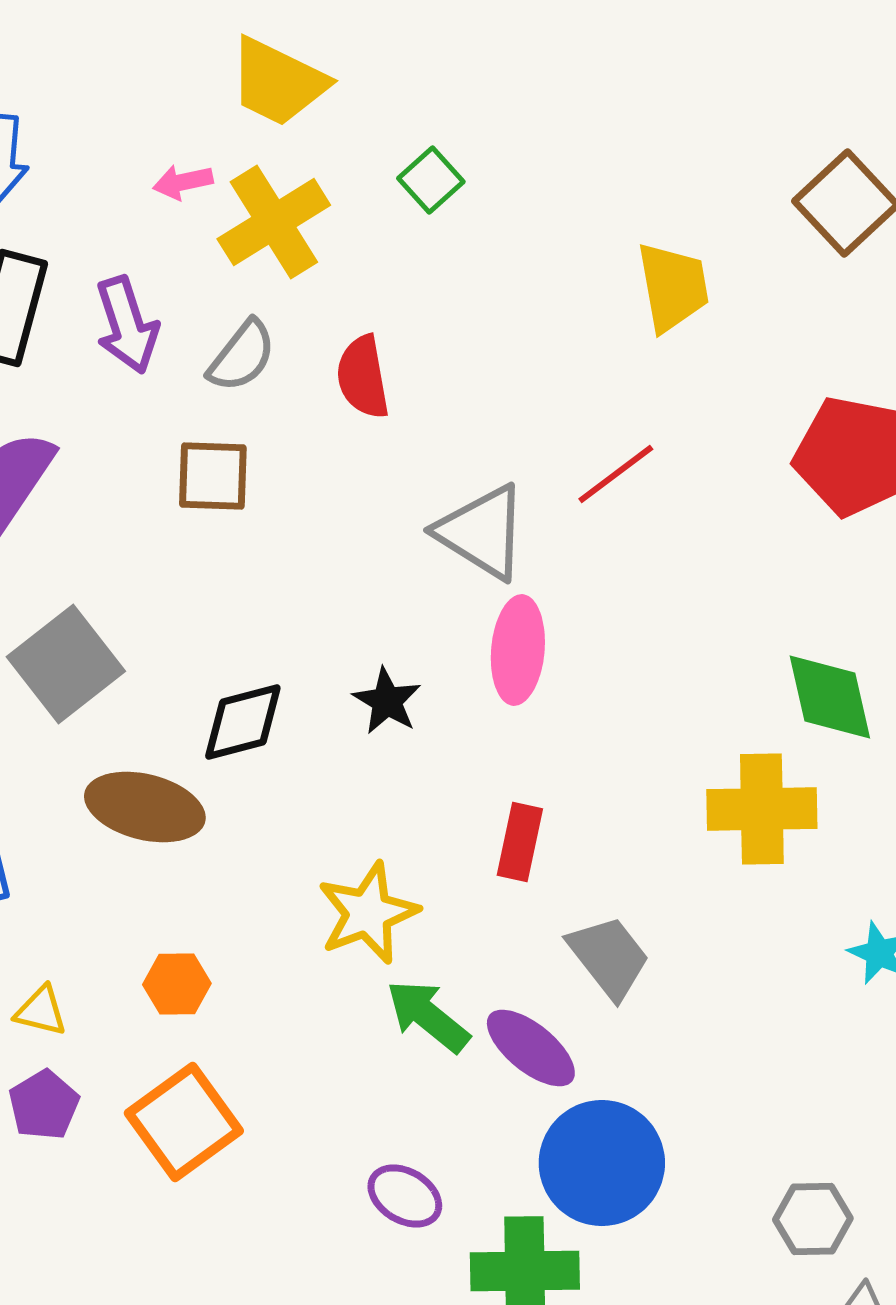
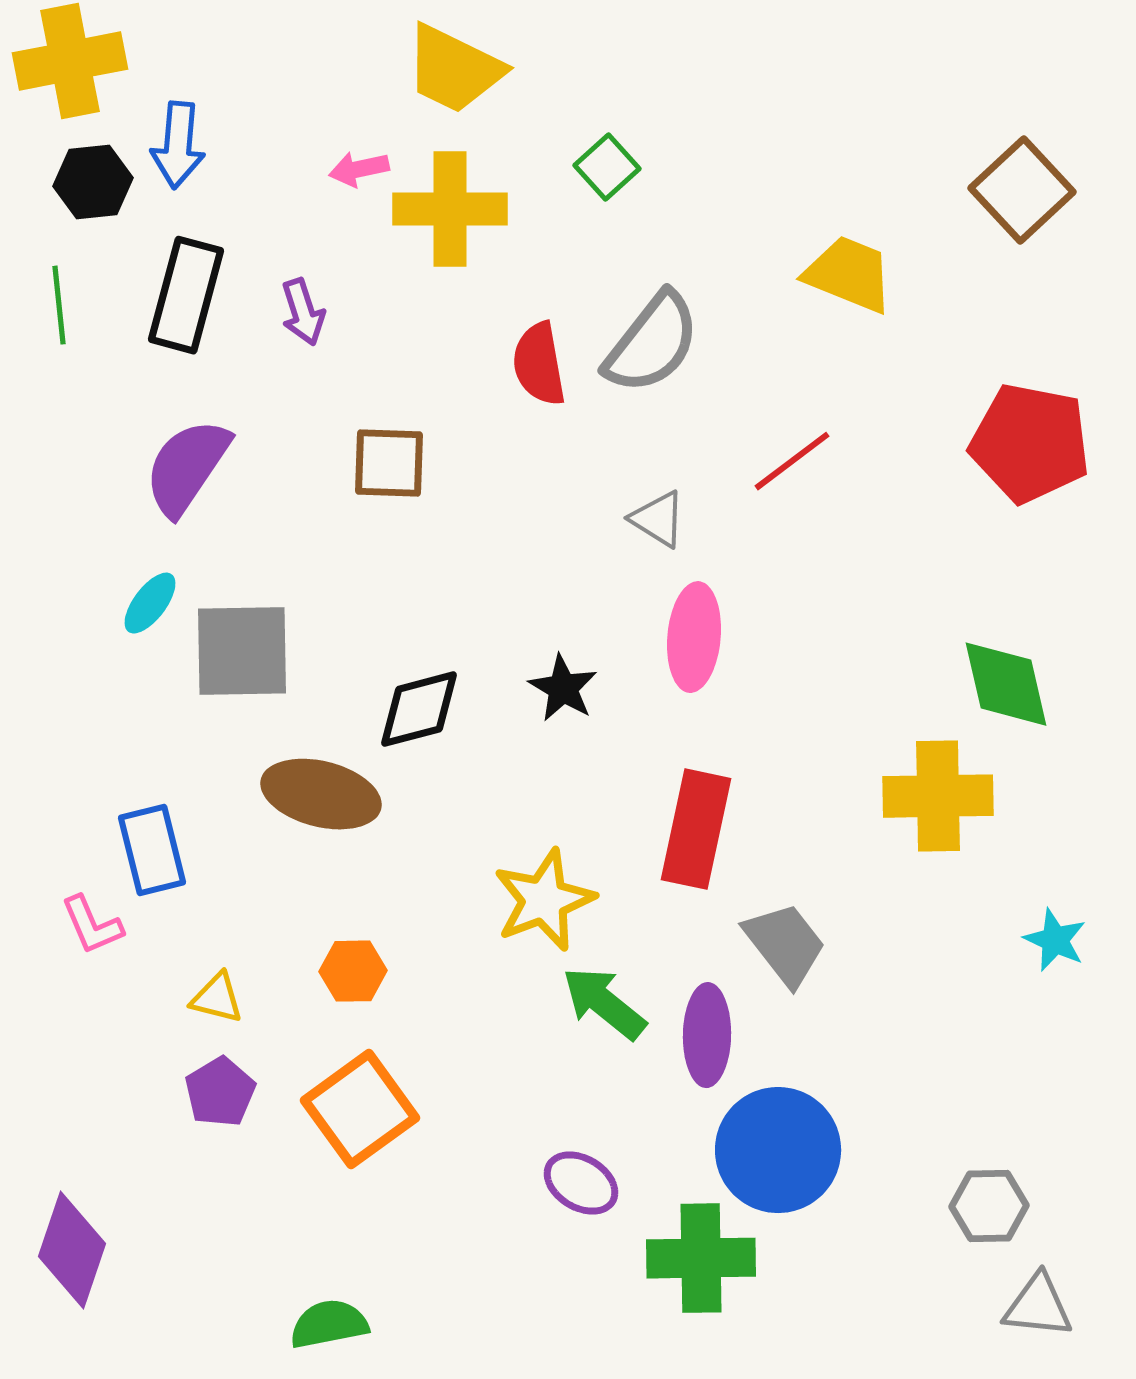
yellow cross: (274, 222) -> (450, 209), turned 32
yellow trapezoid: (673, 287) -> (849, 274), turned -58
purple arrow: (127, 325) -> (303, 312), size x0.7
gray semicircle: (242, 356) -> (652, 343), moved, size x1.4
gray triangle: (482, 532) -> (658, 519), size x0.6
gray square: (66, 664) -> (242, 651), turned 37
red rectangle: (520, 842) -> (696, 829), size x1.5
purple ellipse: (531, 1048) -> (707, 1035), turned 52

